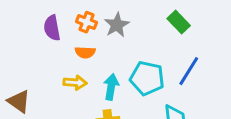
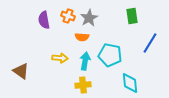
green rectangle: (179, 22) -> (132, 16), turned 35
orange semicircle: (85, 52) -> (82, 37), moved
blue line: (189, 71) -> (150, 43), moved

